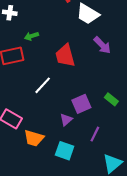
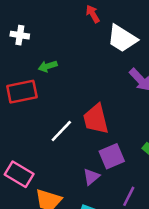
red trapezoid: (65, 56) -> (96, 119), moved

